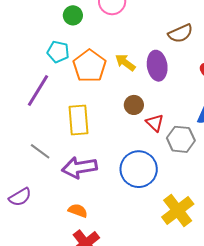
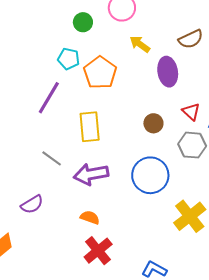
yellow arrow: (125, 63) -> (140, 44), moved
brown circle: (134, 105) -> (153, 123), moved
red triangle: (155, 123) -> (191, 112), moved

